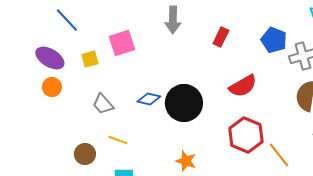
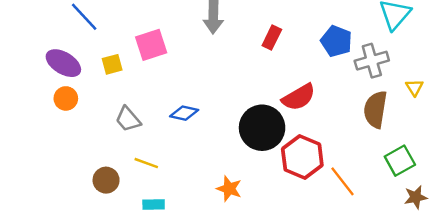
black circle: (184, 103) -> (262, 128), moved

